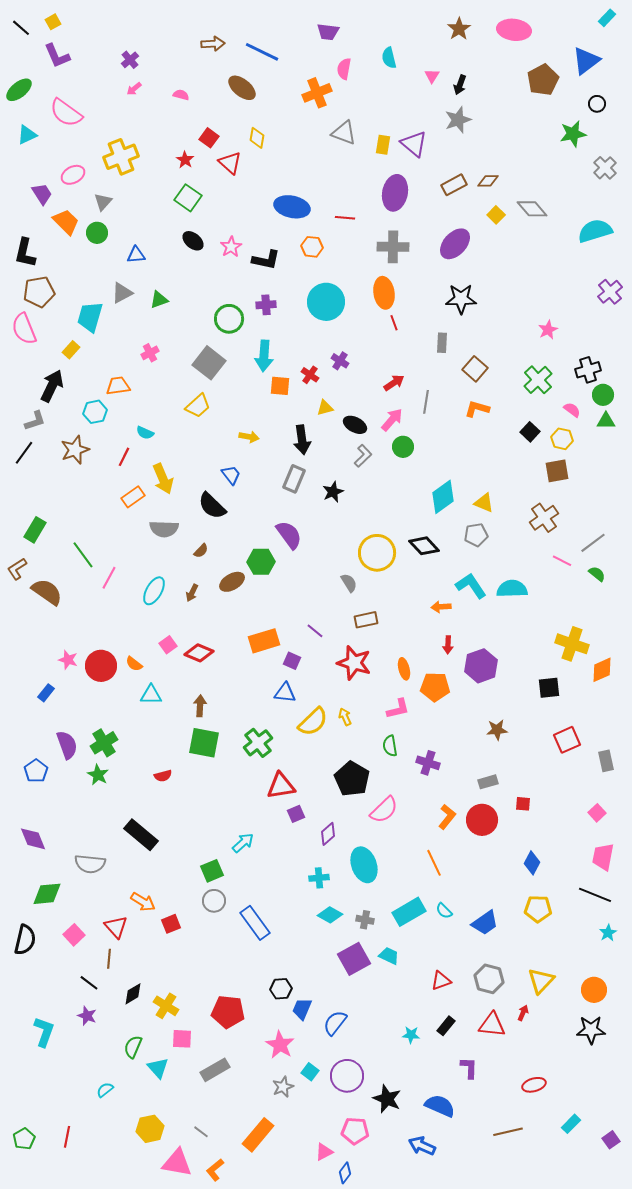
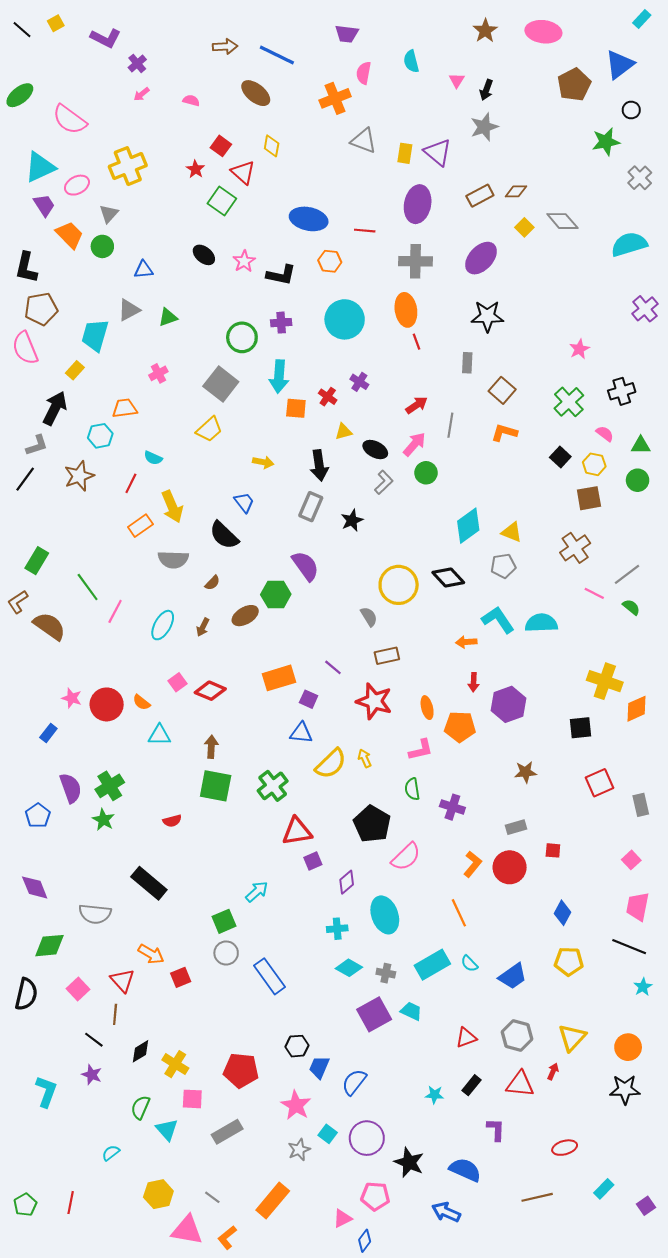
purple L-shape: (57, 56) -> (106, 38), moved, turned -40
cyan triangle: (27, 135) -> (40, 167), moved, size x1.5
green square: (188, 198) -> (222, 201), moved
green circle: (603, 395) -> (638, 480), moved

